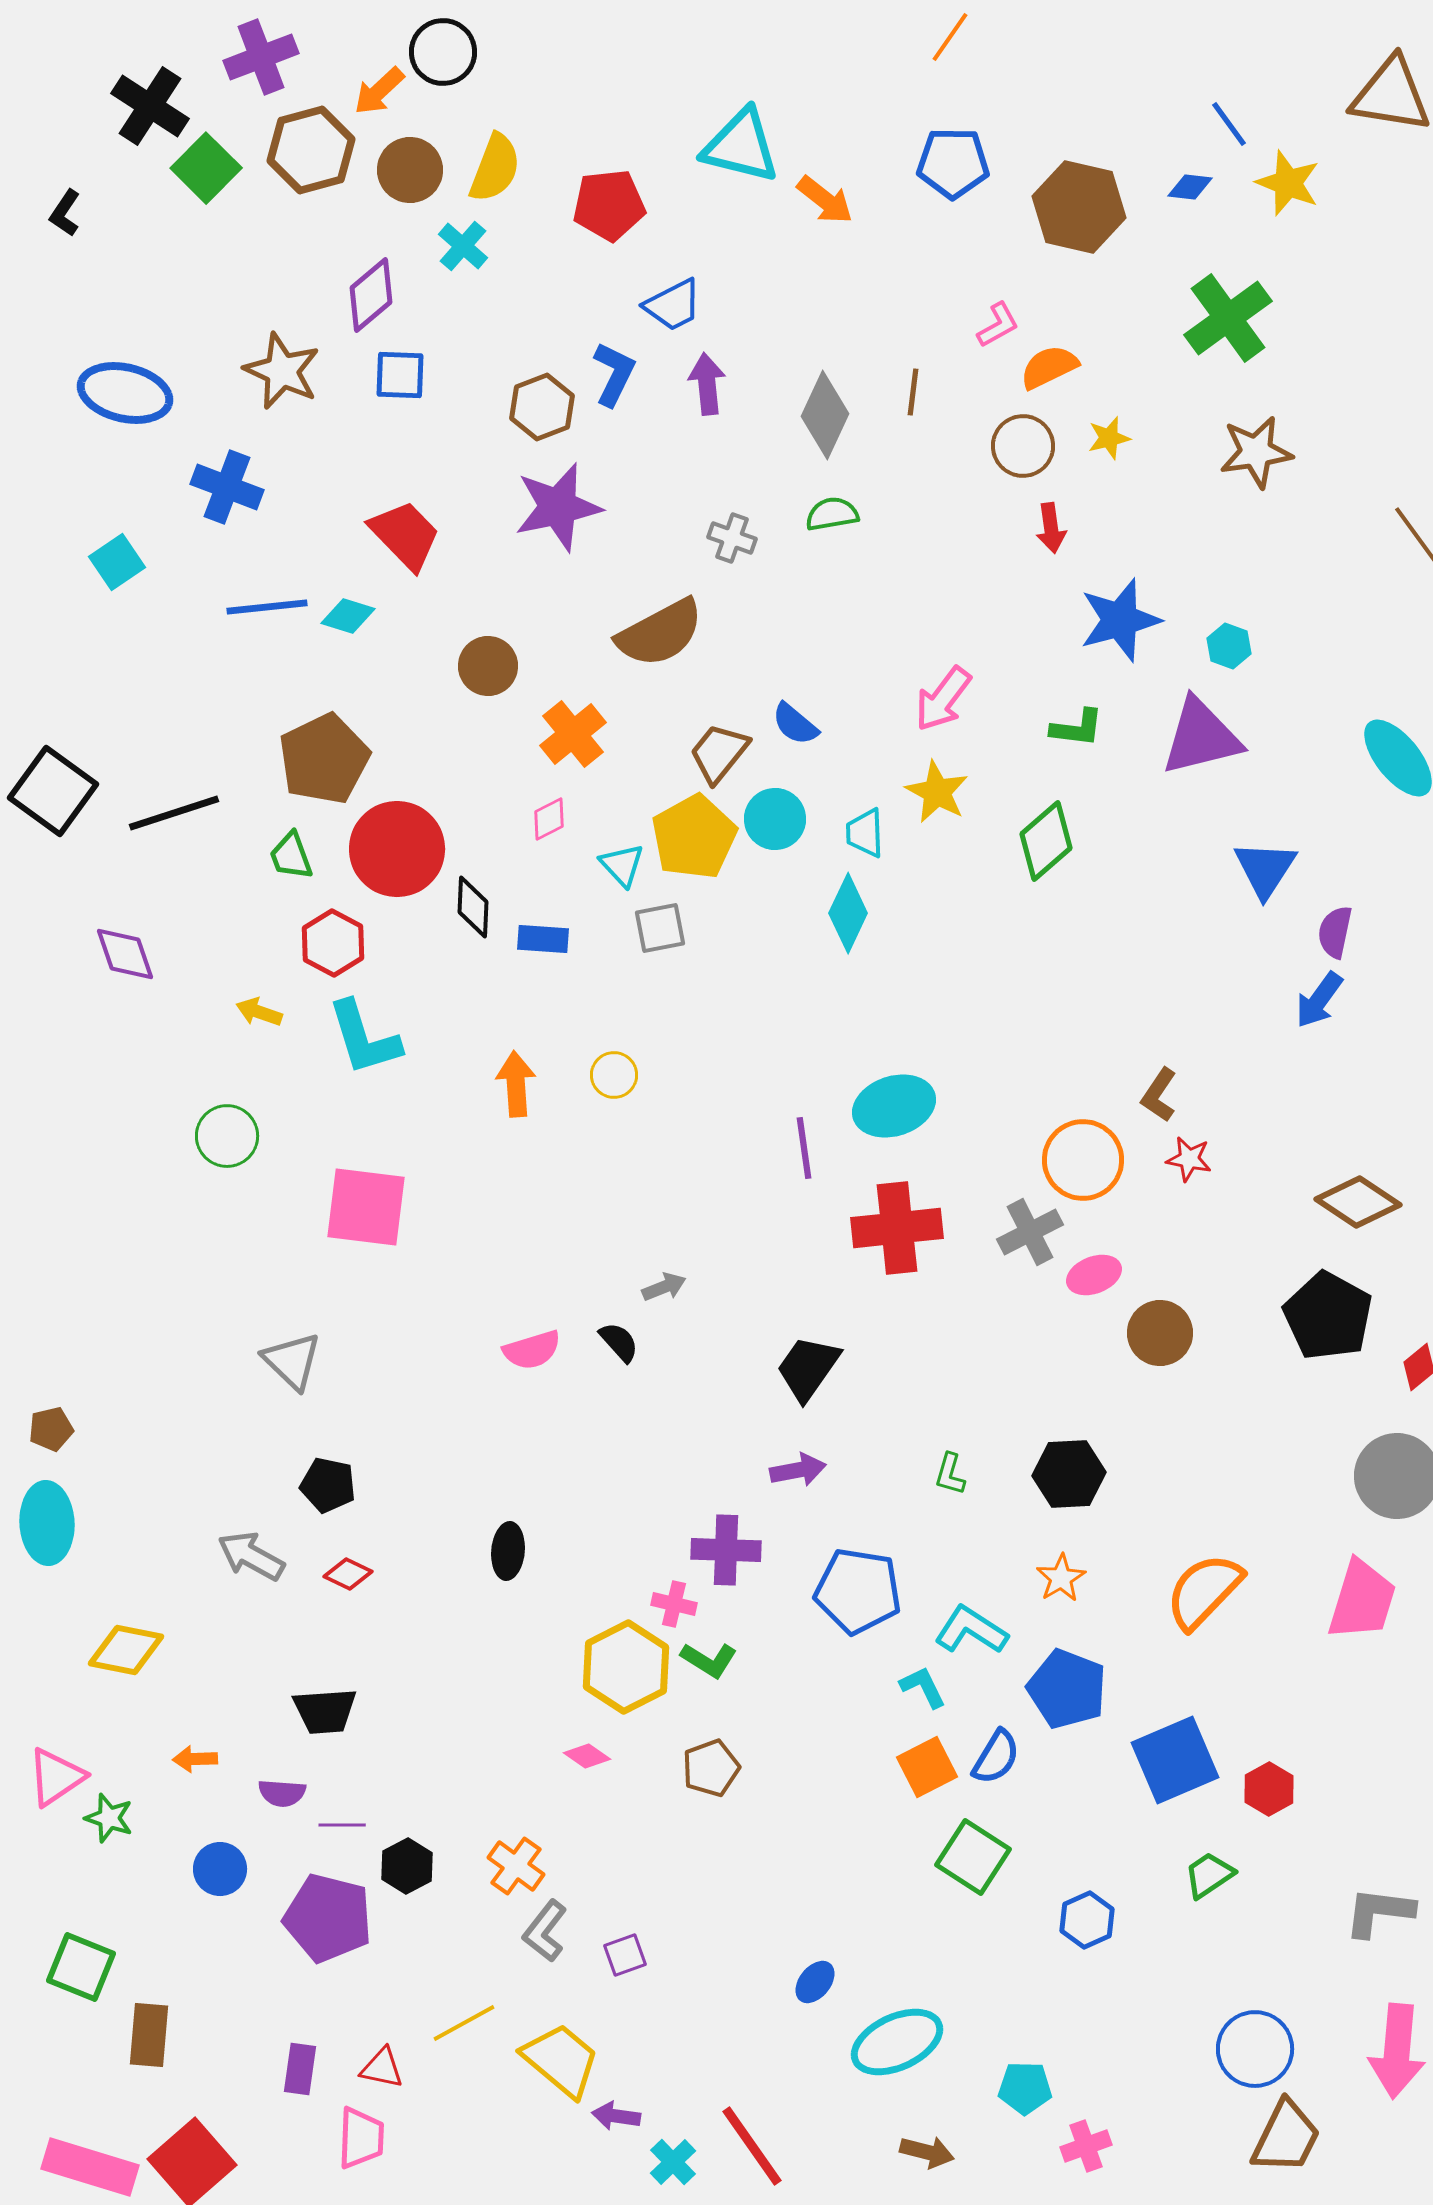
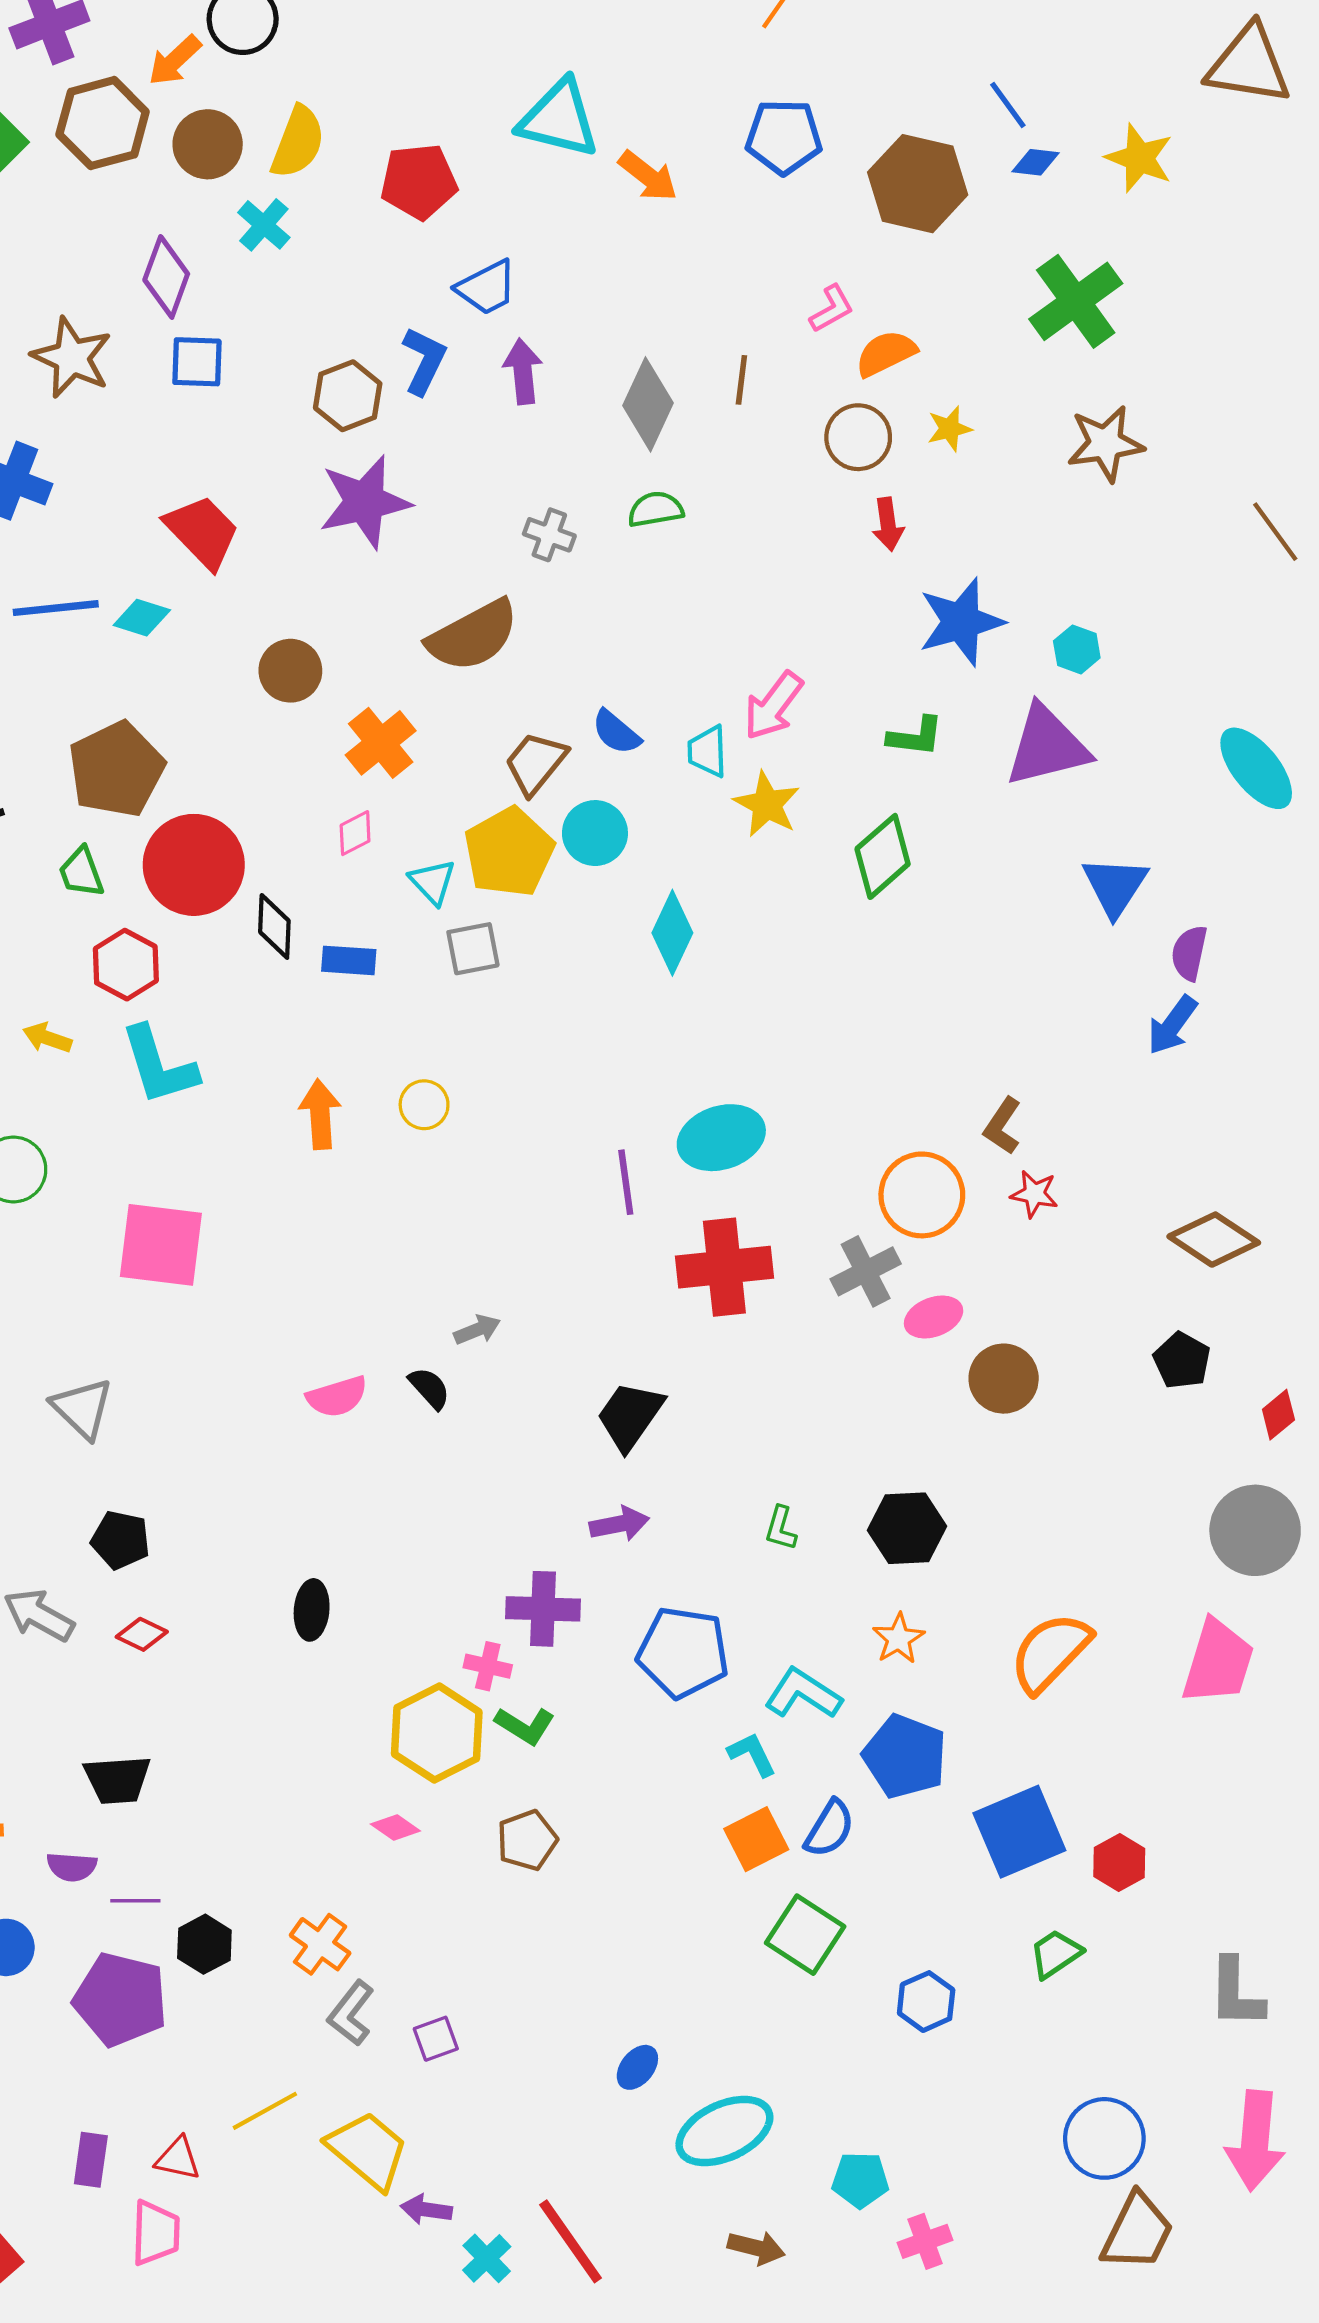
blue line: (1229, 124) -> (1008, 105), moved
purple diamond: (371, 295) -> (166, 277), turned -30
cyan trapezoid: (865, 833) -> (707, 751), moved
black pentagon: (1328, 1316) -> (1182, 1361), size x0.6
gray L-shape: (1379, 1912) -> (1236, 1993), turned -96

